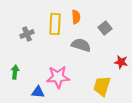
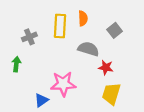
red star: (121, 62) -> (106, 67), moved
green arrow: (15, 72) -> (16, 64), moved
blue triangle: (38, 92) -> (41, 100), turned -40

